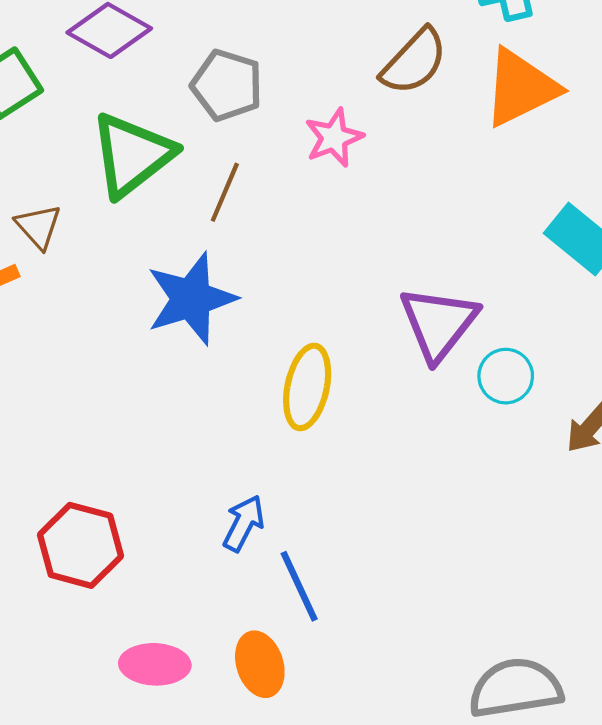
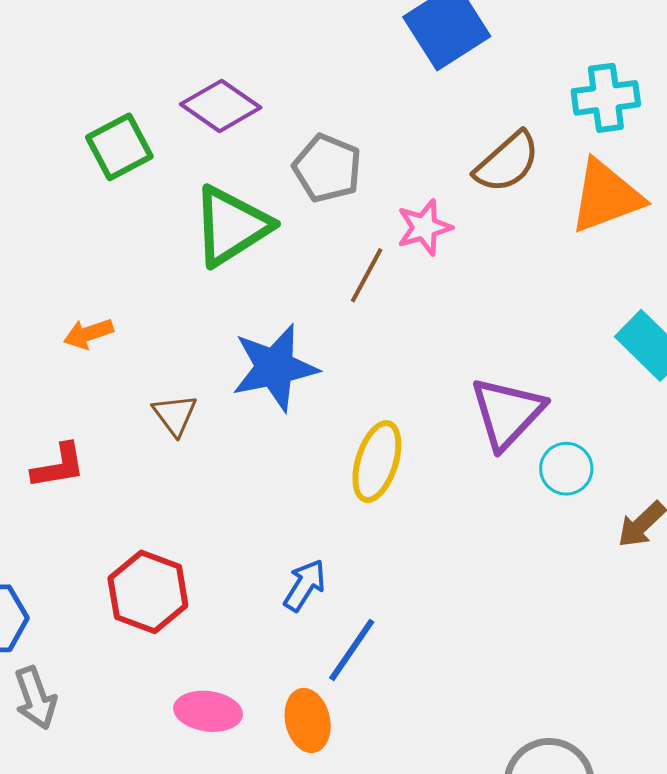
brown line: (225, 192) -> (367, 275), moved
brown triangle: (38, 226) -> (175, 415), moved
blue line: (299, 586) -> (352, 650), turned 54

